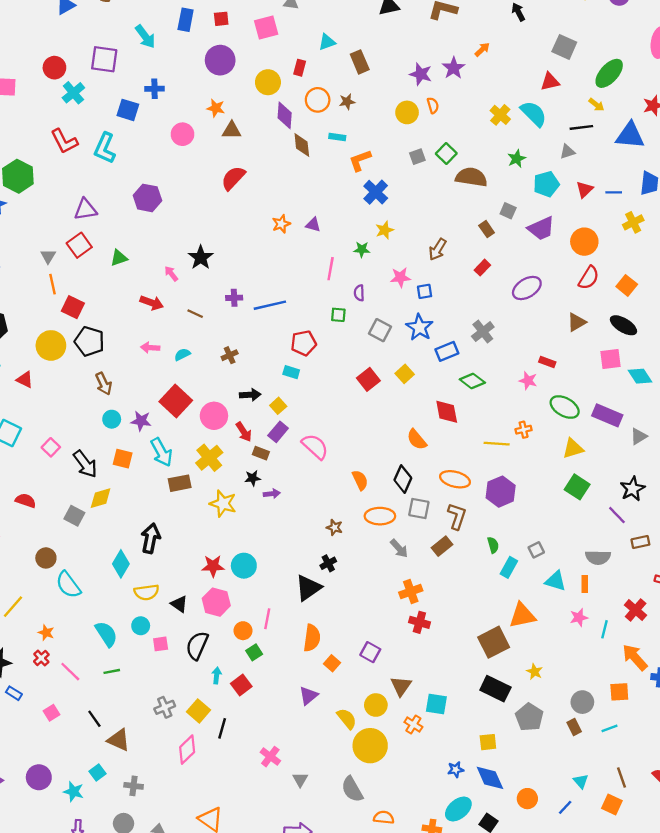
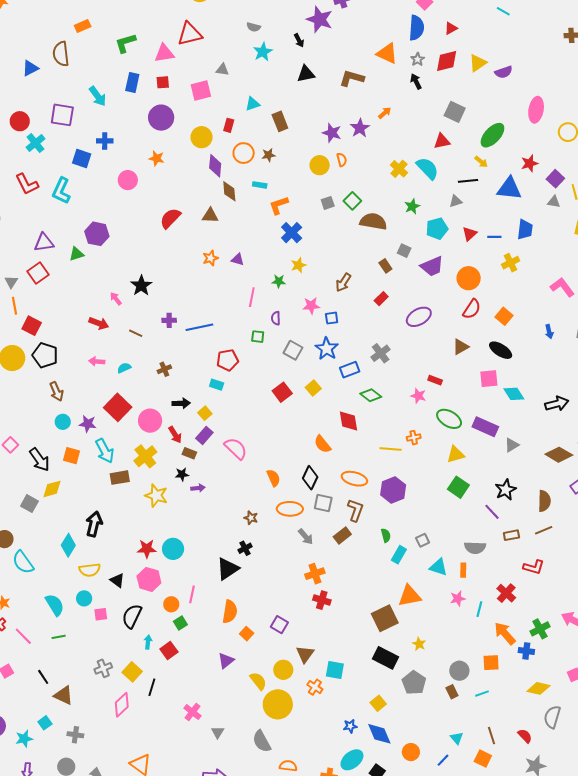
brown triangle: (232, 130) -> (210, 216), moved
green triangle: (119, 258) -> (76, 254), moved
yellow square: (488, 742) -> (378, 703), turned -35
cyan star: (74, 792) -> (24, 739), turned -30

